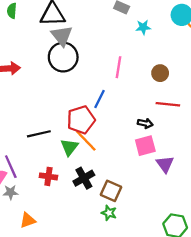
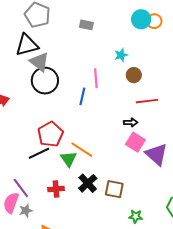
cyan star: (143, 27) -> (121, 55), moved
blue line: (100, 99) -> (82, 96), moved
red pentagon: (81, 120) -> (50, 134), moved
pink square: (145, 146) -> (135, 142), turned -30
purple triangle: (165, 164) -> (156, 154), size x1.4
green star: (109, 213) -> (136, 216), moved

